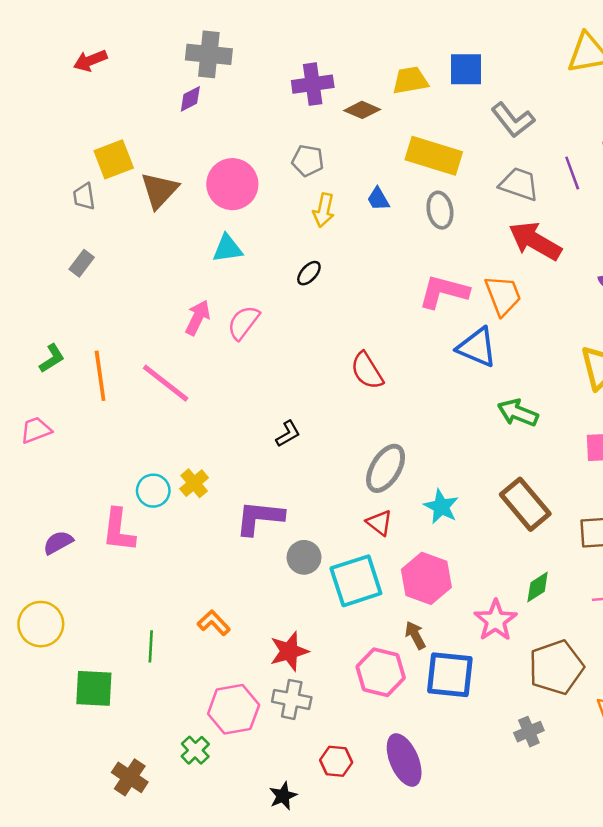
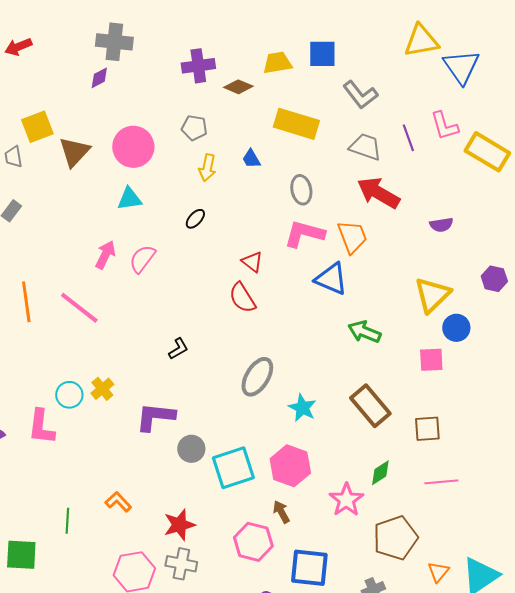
gray ellipse: (440, 210) -> (301, 190), moved
red triangle: (379, 523) -> (252, 262), moved
blue square: (450, 675) -> (309, 568), moved

